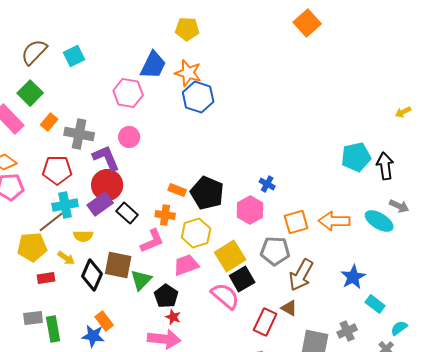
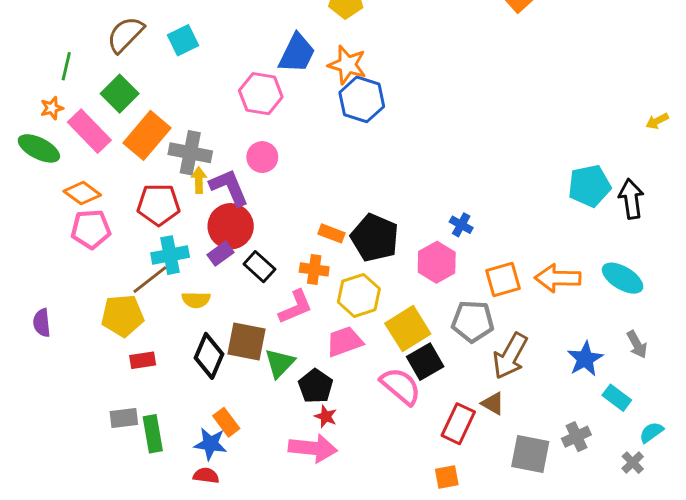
orange rectangle: (49, 122) -> (147, 135), size x1.8
purple rectangle: (100, 204) -> (220, 254), size x0.7
gray arrow: (399, 206) -> (637, 344), moved, turned 36
yellow arrow: (66, 258) -> (199, 180), moved, turned -126

